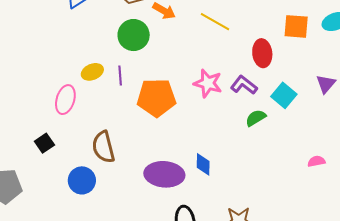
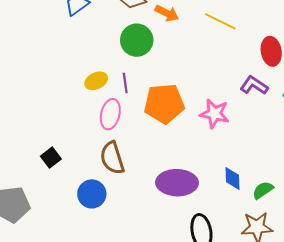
pink star: (208, 83) -> (214, 114), moved
pink ellipse: (65, 100) -> (110, 114), moved
green semicircle: (256, 118) -> (263, 190), moved
blue diamond: (203, 164) -> (232, 179), moved

